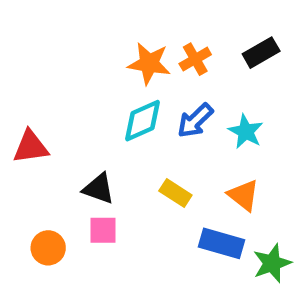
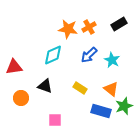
cyan diamond: (143, 121) -> (53, 55), moved
pink square: (103, 230) -> (55, 120), moved
orange circle: (48, 248) -> (21, 98), moved
green star: (272, 263) -> (124, 106), moved

